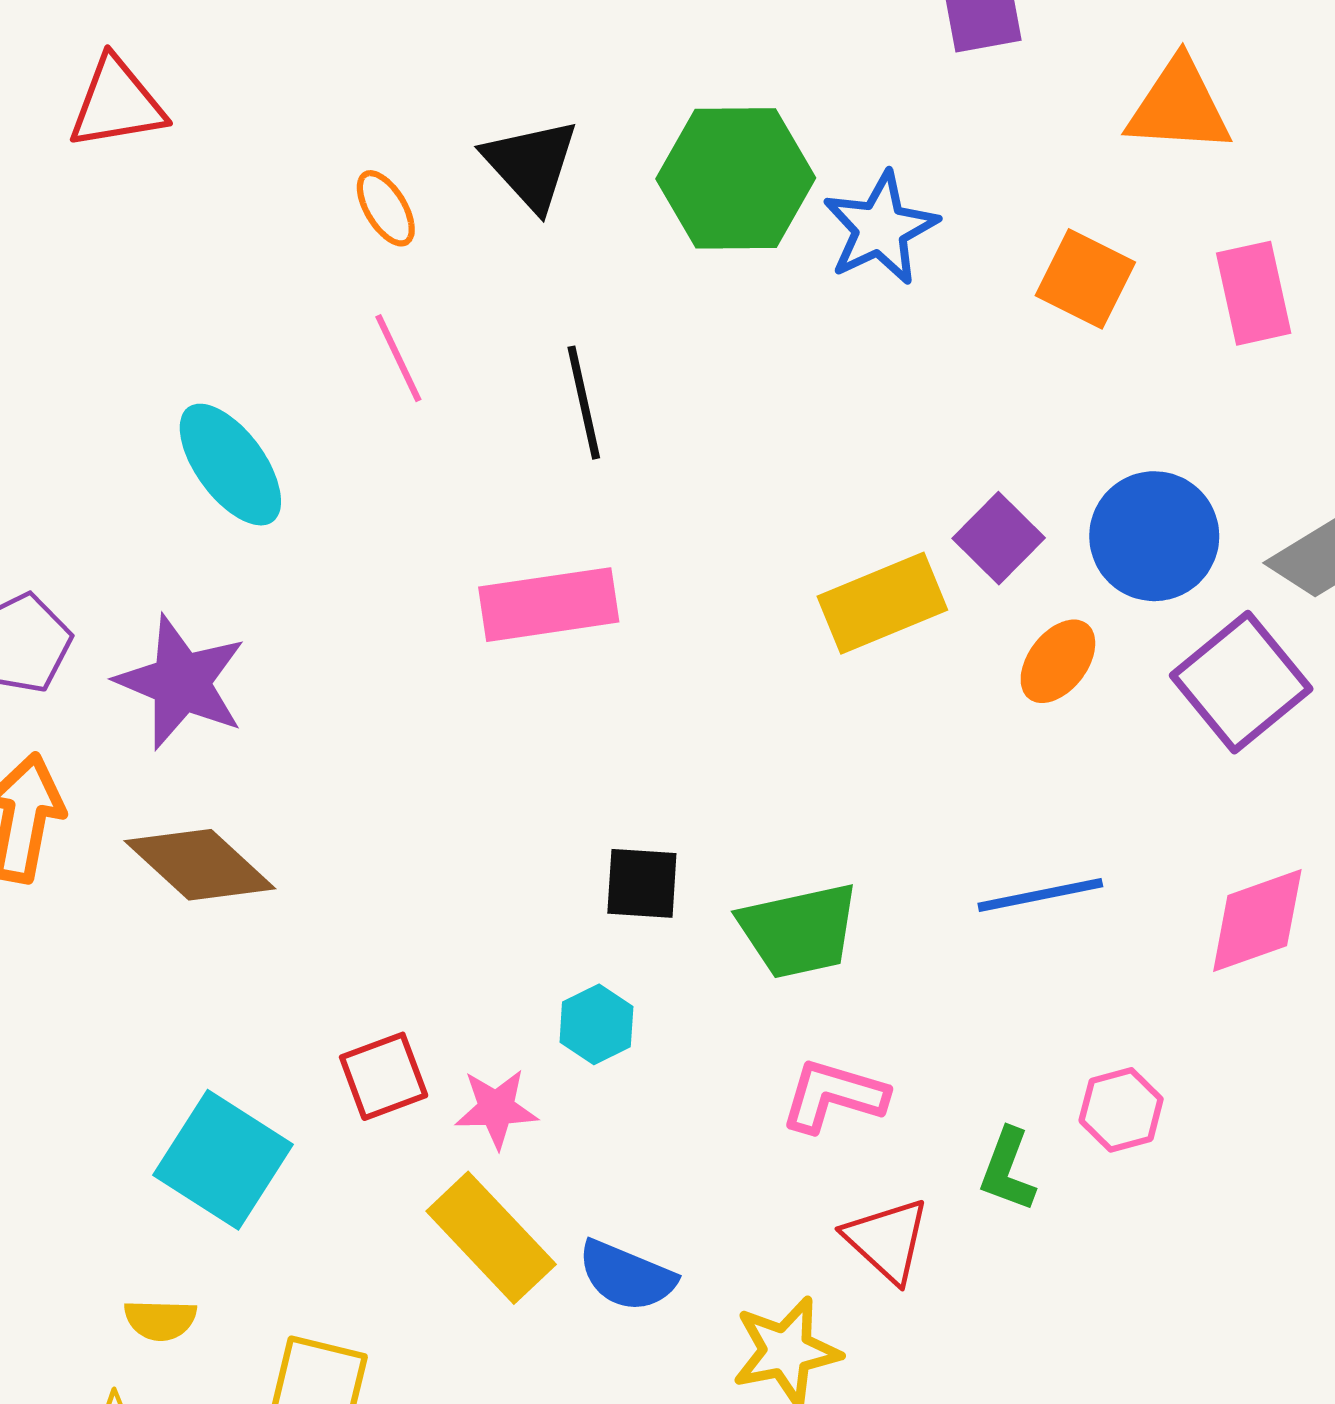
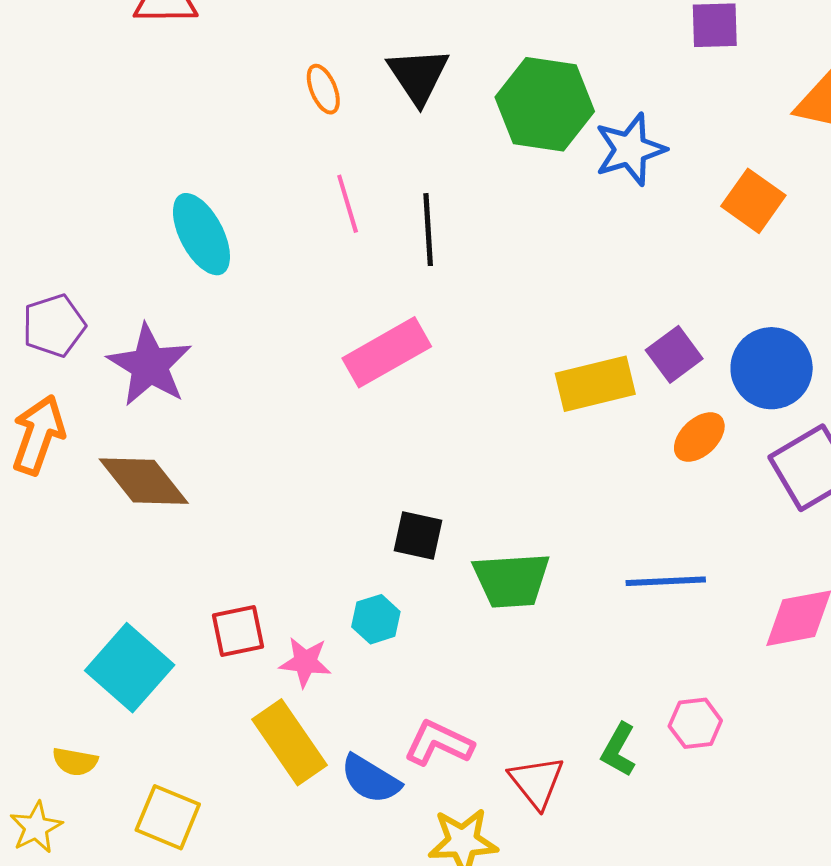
pink line: (398, 358) -> (348, 204), moved
pink rectangle: (549, 605) -> (387, 352), turned -30
pink L-shape: (834, 1096) -> (439, 743), moved

